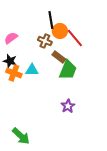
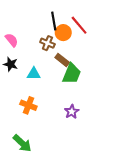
pink semicircle: (11, 38) -> (12, 40), turned 88
red line: (75, 38) -> (79, 25), moved
orange cross: (14, 73) -> (28, 105), moved

